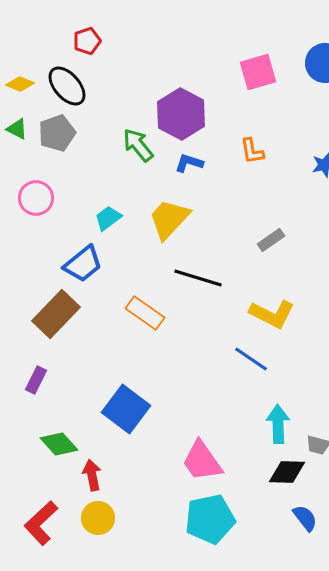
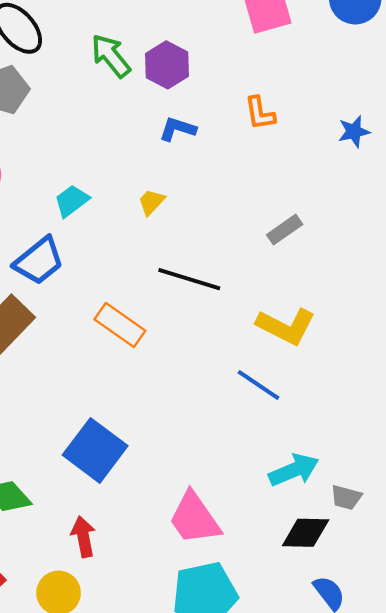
purple hexagon: (181, 114) -> (167, 65), size x0.7
green arrow: (138, 145) -> (111, 56), moved
yellow trapezoid: (169, 219) -> (151, 202), size x0.5
cyan arrow: (278, 424) -> (294, 470), turned 69
red arrow: (92, 475) -> (83, 537), moved

